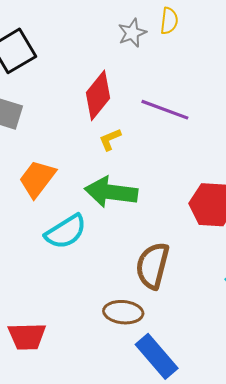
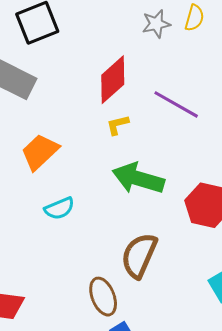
green arrow: (111, 192) -> (138, 178), moved
cyan semicircle: (66, 232) -> (59, 208), size x0.7
brown ellipse: (123, 312) -> (103, 297), turned 54

